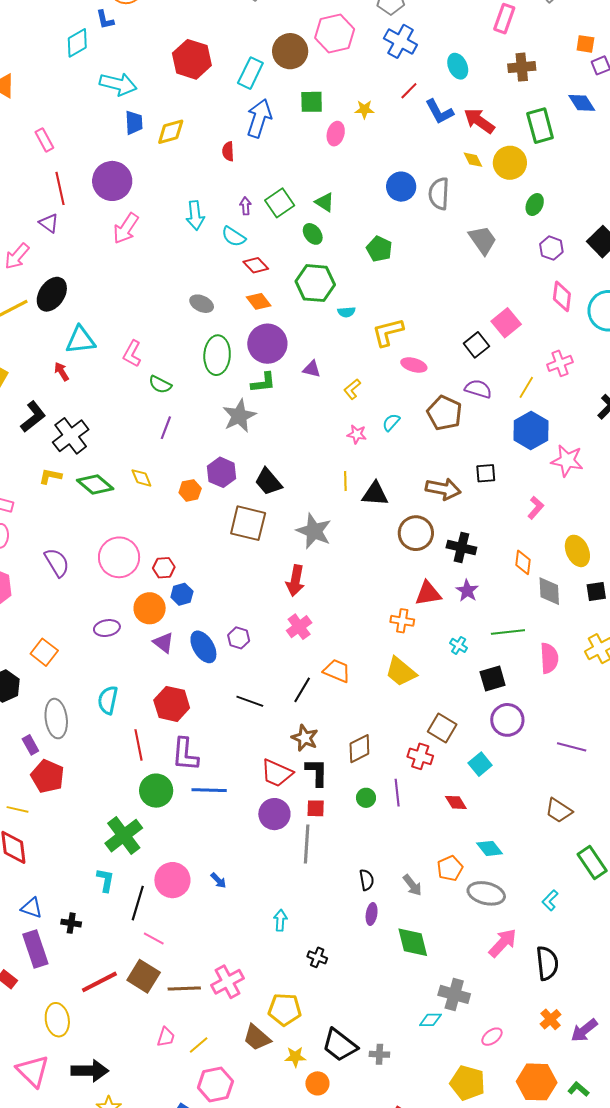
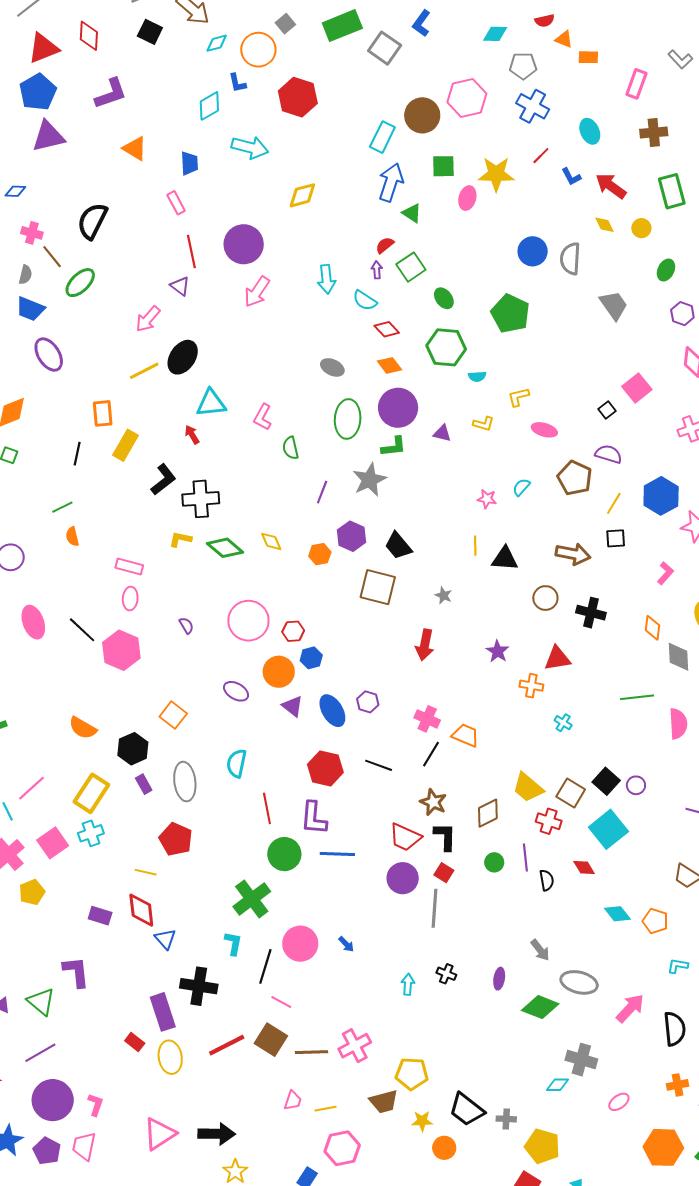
red hexagon: (192, 59) -> (298, 97), moved
yellow star: (364, 109) -> (496, 174), size x1.8
blue L-shape: (439, 112) -> (571, 177), size x0.7
blue trapezoid: (134, 123) -> (189, 163), moved
red semicircle: (228, 151) -> (385, 245), moved, turned 54
yellow circle: (510, 163) -> (641, 228), size x0.6
green triangle: (325, 202) -> (412, 213), moved
green pentagon: (379, 249) -> (510, 314), size x1.5
yellow L-shape: (388, 332) -> (518, 397), size x0.7
black square: (476, 345) -> (607, 410), size x0.7
green semicircle: (160, 384) -> (291, 448), turned 50
yellow line: (526, 387) -> (614, 503), moved
yellow L-shape: (352, 389) -> (484, 424), moved, turned -125
purple line: (166, 428) -> (322, 492), moved
black cross: (71, 436) -> (201, 499), turned 33
gray star: (314, 531) -> (443, 595), size x0.5
brown circle: (416, 533) -> (545, 598), size x0.7
purple semicircle: (57, 562) -> (186, 625), size x0.6
purple star: (467, 591) -> (498, 651), moved
pink cross: (299, 627) -> (427, 719), moved, turned -30
purple ellipse: (107, 628) -> (236, 691), turned 40
cyan cross: (459, 645) -> (563, 723), moved
yellow trapezoid: (401, 672) -> (528, 788), moved
black square: (493, 678) -> (606, 781), moved, turned -32
red hexagon: (172, 704) -> (325, 768), moved
purple circle: (507, 720) -> (636, 785), size x0.6
purple rectangle: (30, 745) -> (144, 784), moved
cyan square: (480, 764) -> (608, 829), size x1.6
red square: (316, 808) -> (444, 873), turned 30
orange pentagon: (450, 868) -> (655, 921), moved, turned -30
black semicircle: (367, 880) -> (547, 880), moved
gray ellipse: (486, 893) -> (579, 982), moved
cyan L-shape: (550, 900) -> (678, 966), turned 55
blue triangle: (32, 908) -> (165, 939), moved, turned 30
black cross: (71, 923) -> (199, 986), size x1.8
green diamond: (413, 942) -> (540, 1007), turned -54
black cross: (317, 957) -> (446, 974), moved
orange cross: (551, 1019) -> (678, 1085), turned 30
yellow ellipse: (57, 1020) -> (170, 1057), moved
brown trapezoid: (257, 1038) -> (384, 1102), turned -56
yellow line: (199, 1045) -> (326, 1109), turned 30
pink triangle: (33, 1071) -> (160, 1134), turned 42
yellow pentagon: (468, 1083) -> (542, 1146), moved

